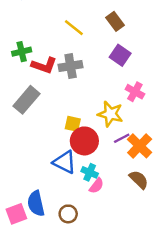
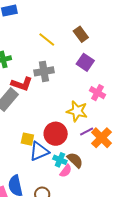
red L-shape: (44, 65) -> (22, 84), moved
yellow square: (73, 124) -> (27, 139), moved
blue triangle: (65, 162) -> (39, 151), turned -50
brown semicircle: (139, 180) -> (75, 160), moved

